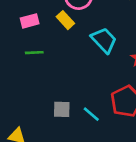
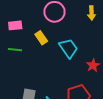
yellow rectangle: (65, 20) -> (41, 38), moved

